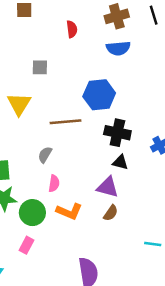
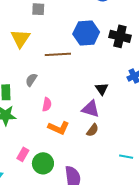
black cross: (117, 133) -> (120, 36), moved
gray semicircle: (45, 155) -> (31, 80), moved
black triangle: (120, 162) -> (102, 89), turned 40
green circle: (32, 213) -> (43, 163), moved

